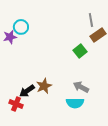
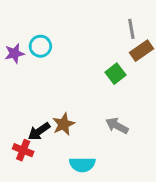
cyan circle: (21, 27) -> (40, 46), moved
cyan semicircle: (75, 103) -> (82, 165), moved

